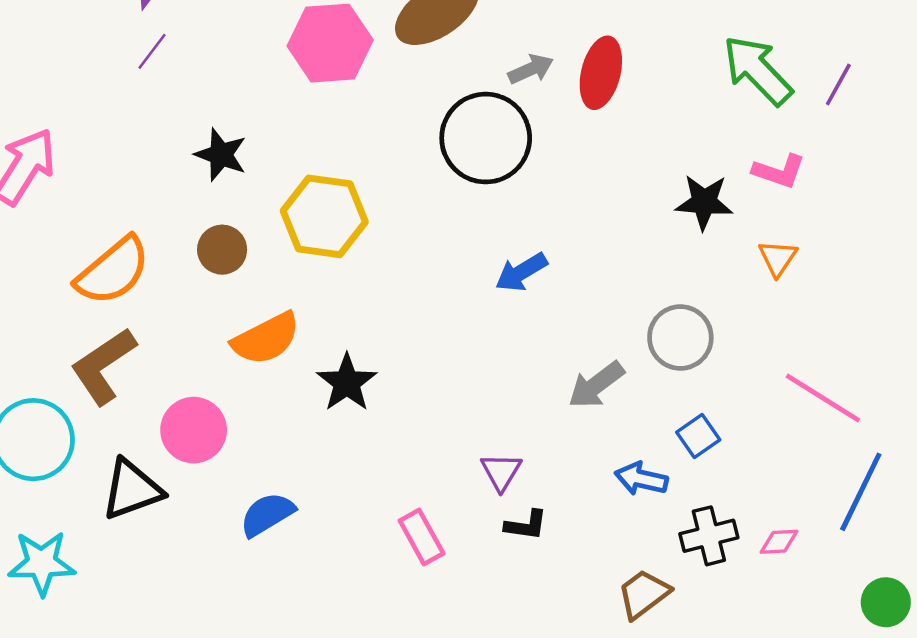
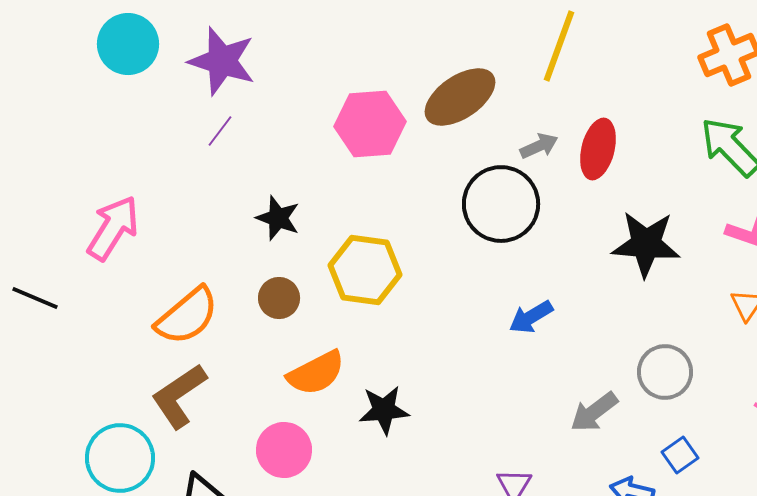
black star: (704, 202) -> (646, 244), moved, size x1.4
black star: (347, 383) -> (384, 410), turned 30
pink circle: (194, 430) -> (284, 450), moved

